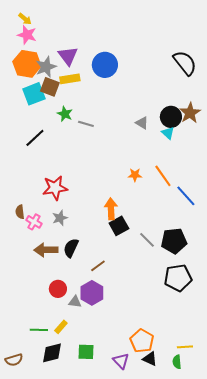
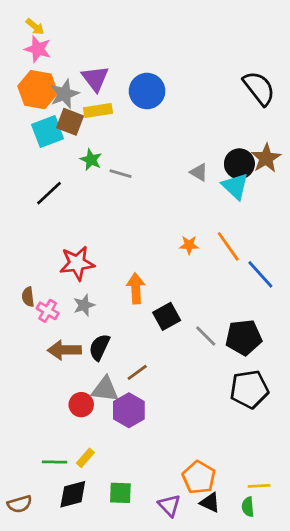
cyan triangle: (168, 133) -> (235, 186), size x1.5
orange arrow: (111, 209) -> (136, 288), moved
gray triangle: (75, 302) -> (105, 389), moved, size x1.5

